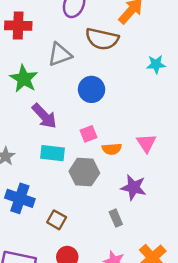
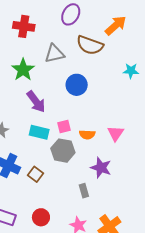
pink square: (89, 134) -> (64, 127), moved
brown square: (57, 220) -> (36, 174), moved

